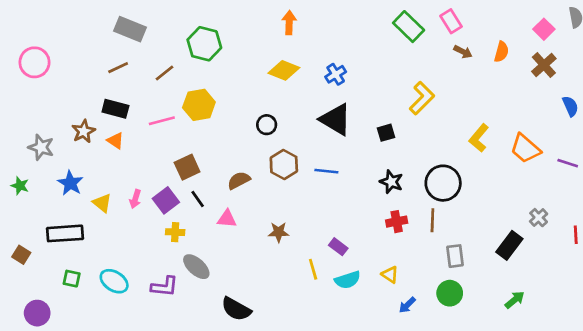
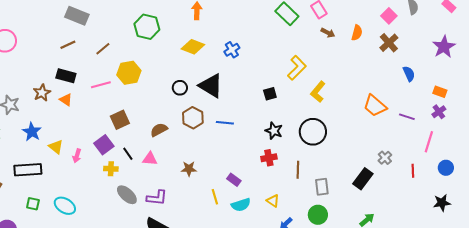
green hexagon: (204, 44) -> (147, 27), moved
black triangle: (336, 119) -> (211, 86), moved
yellow L-shape: (479, 138) -> (318, 92), moved
pink arrow: (135, 199) -> (77, 156), moved
black line: (198, 199) -> (128, 154), moved
brown line: (432, 220) -> (298, 170), moved
red cross: (397, 222) -> (269, 158), moved
purple L-shape: (164, 287) -> (157, 198), moved

